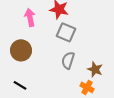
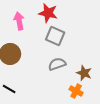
gray semicircle: (68, 60) -> (57, 64), turned 54

